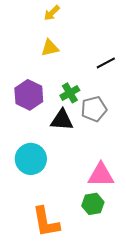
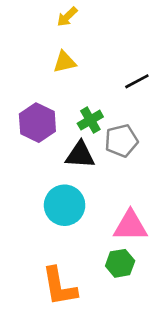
cyan circle: (31, 159) -> (65, 205), moved

